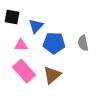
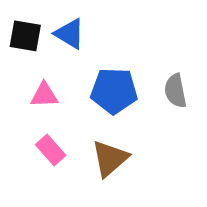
blue triangle: (36, 26) -> (70, 34), moved, turned -42
pink rectangle: (24, 71) -> (51, 150), size x0.6

